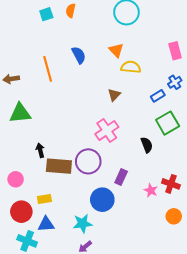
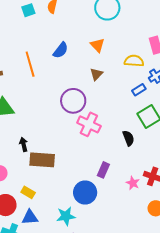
blue semicircle: (79, 55) -> (61, 50), turned 66
yellow semicircle: (131, 67) -> (134, 61), moved
brown triangle: (114, 95) -> (96, 74), moved
pink cross: (107, 131) -> (89, 124), turned -30
purple circle: (88, 161) -> (73, 101), moved
yellow rectangle: (44, 199) -> (28, 192), turned 40

